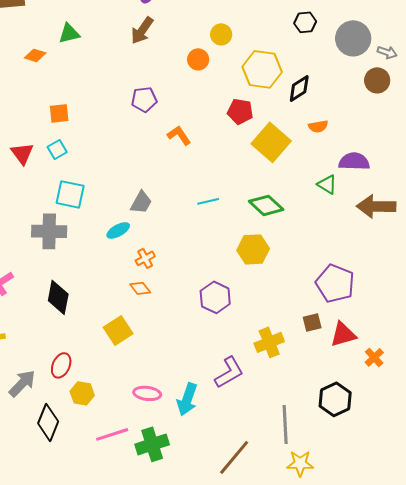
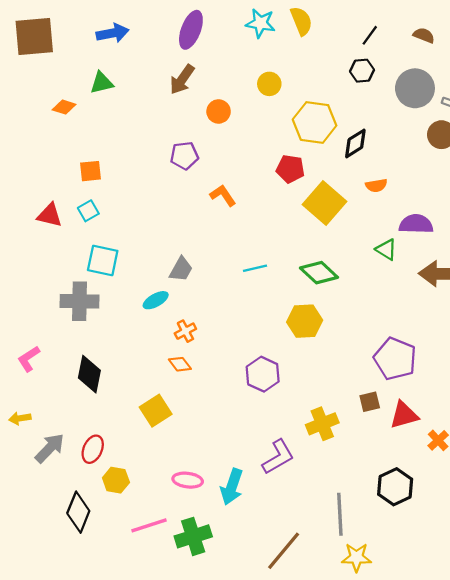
orange circle: (198, 59) -> (219, 111), moved
red triangle: (22, 153) -> (50, 215), turned -40
gray arrow: (22, 383) -> (50, 448), moved

